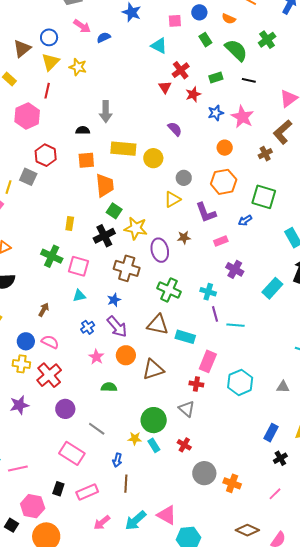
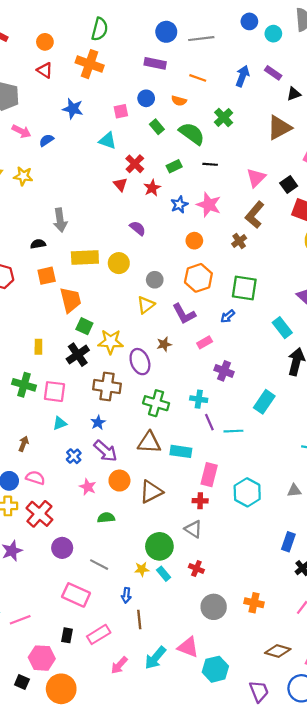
cyan rectangle: (272, 288) -> (264, 402), moved
gray circle: (204, 473) -> (214, 607), moved

